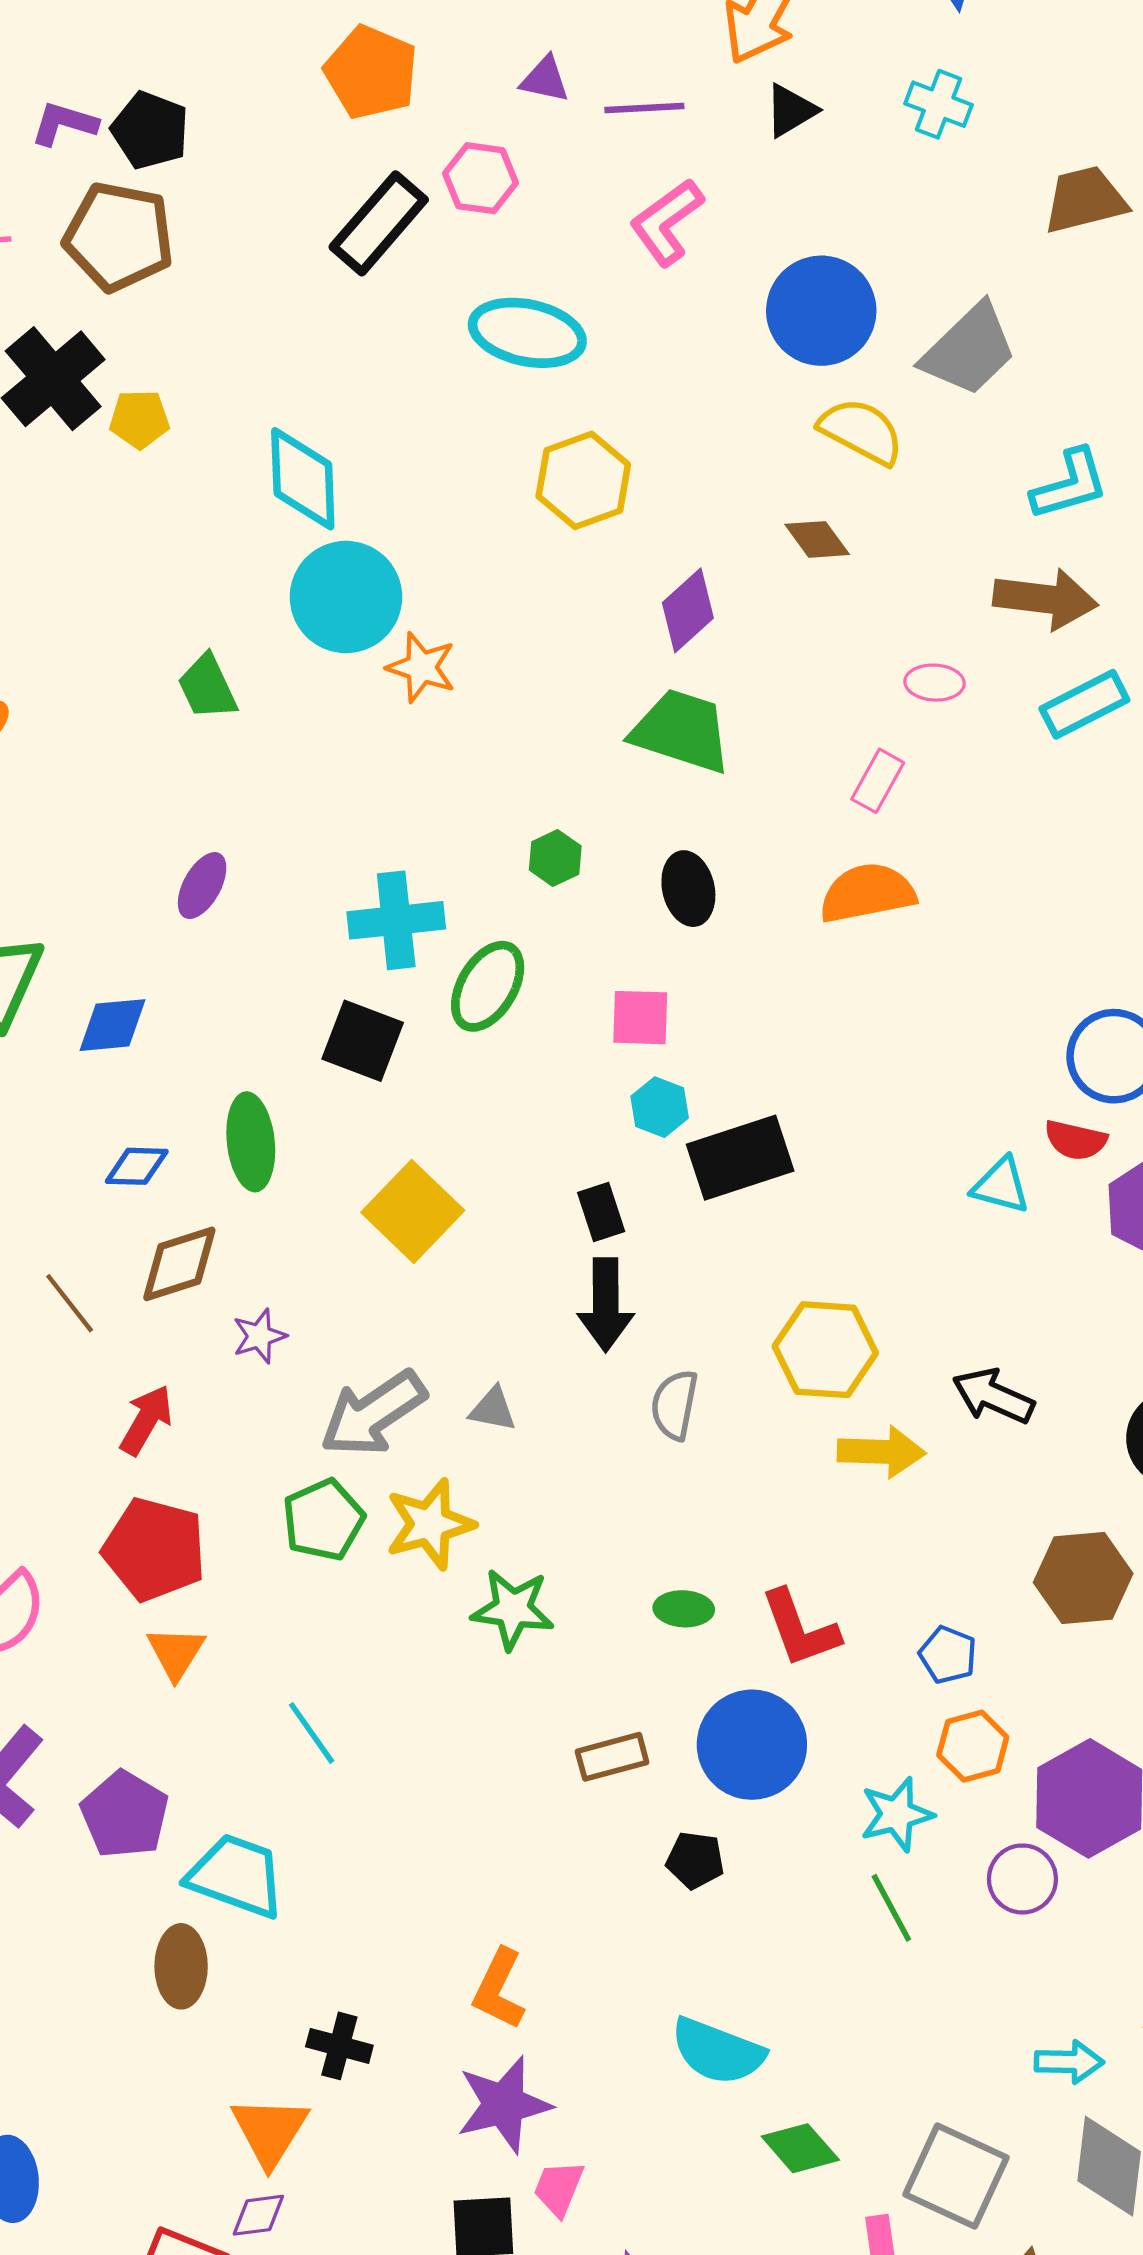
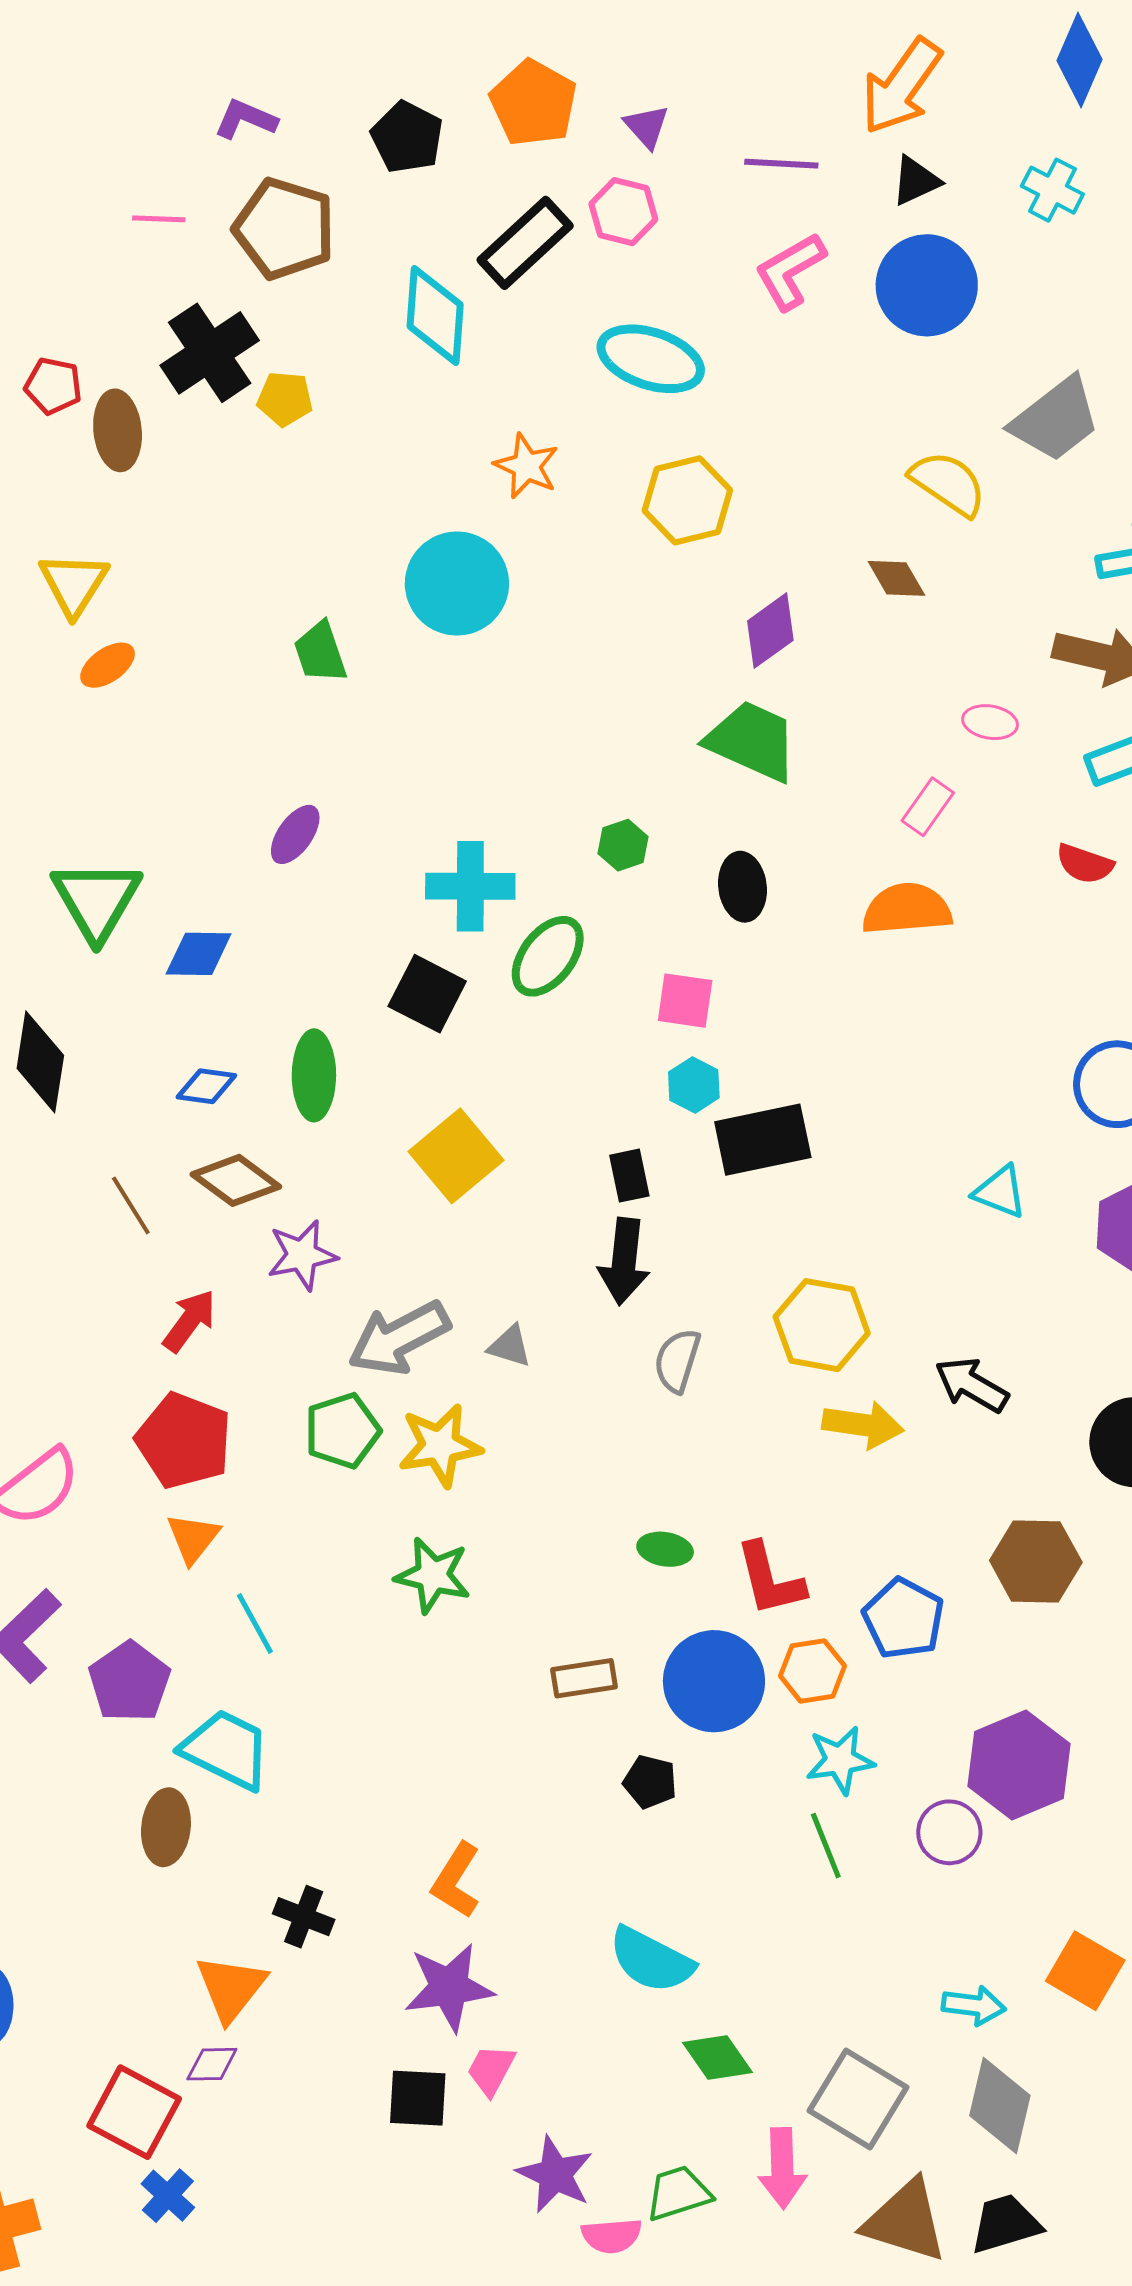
purple triangle: (545, 79) -> (647, 126), moved, turned 30
black pentagon: (150, 130) -> (407, 137), moved
blue circle: (821, 311) -> (927, 285), moved
cyan diamond: (303, 479) -> (435, 315), moved
orange star: (421, 667) -> (526, 466), moved
red semicircle: (1076, 1140) -> (1085, 864), moved
brown diamond: (179, 1264) -> (236, 1180), turned 48
purple star: (259, 1336) -> (302, 1255), size x1.4
green star: (513, 1609) -> (433, 1575), moved
blue pentagon: (948, 1655) -> (904, 1618), size x1.5
cyan line: (312, 1733) -> (255, 1624), moved
orange hexagon: (973, 1746) -> (812, 1671), moved

